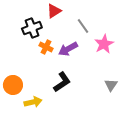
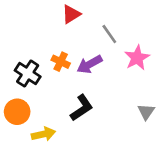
black cross: (32, 28) -> (28, 74), moved, turned -36

